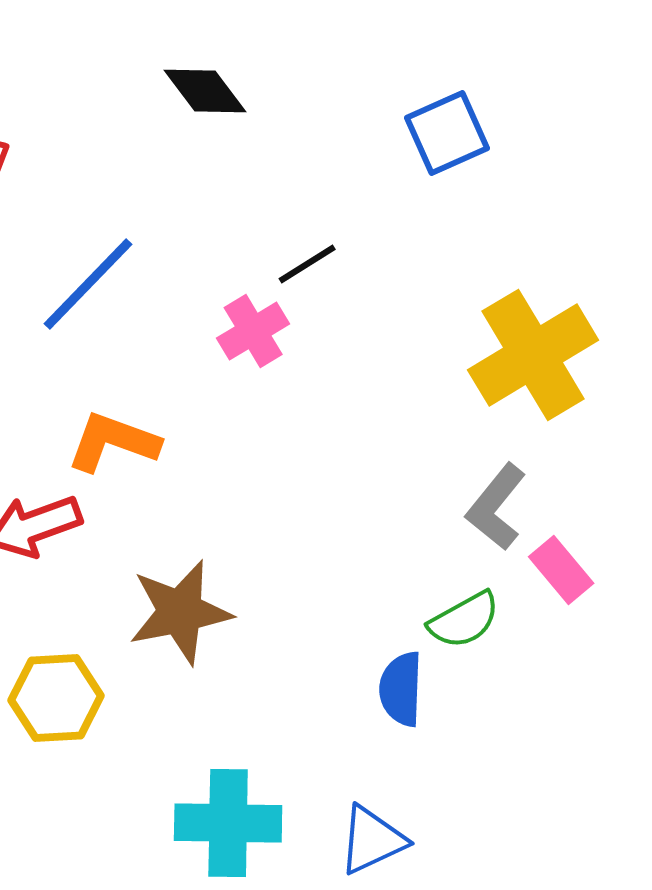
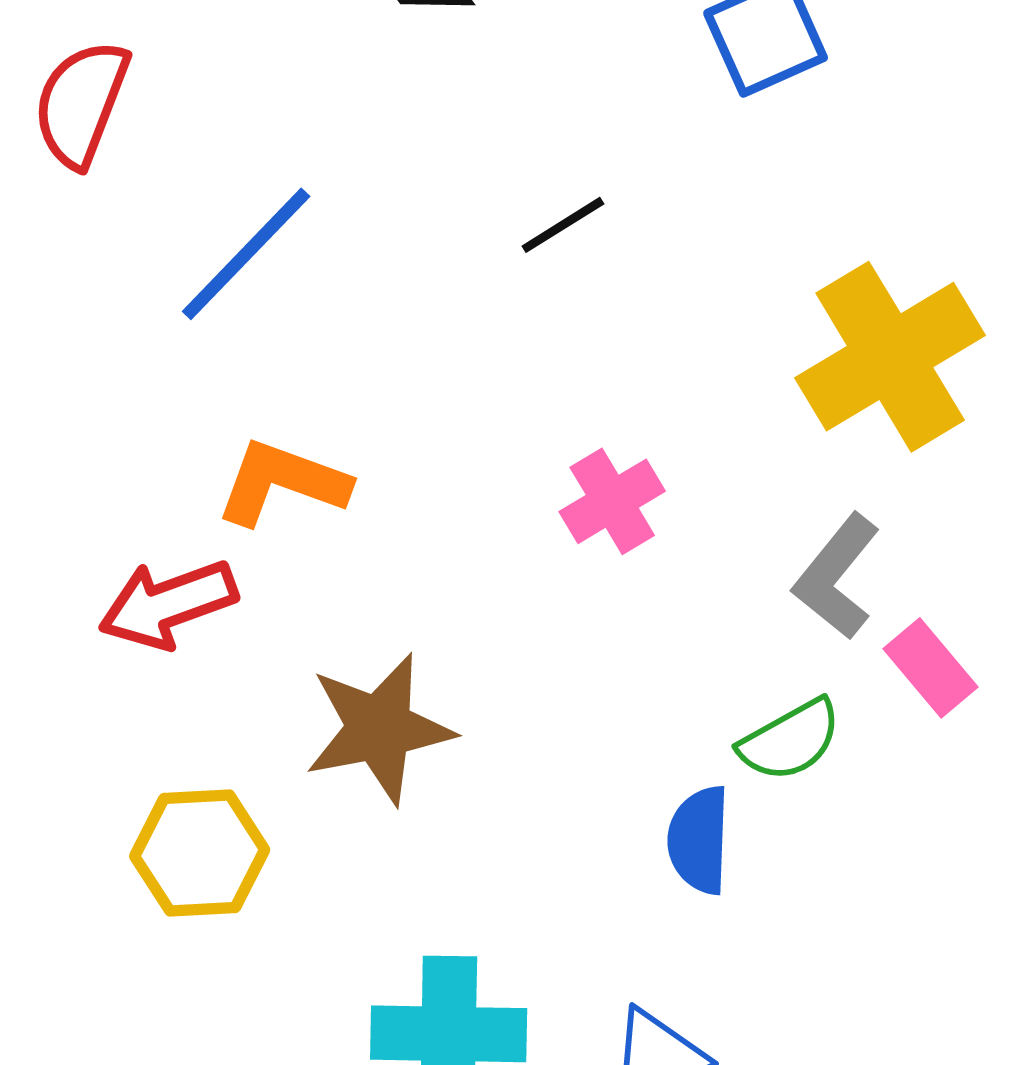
pink cross: (253, 331) -> (612, 501), moved

